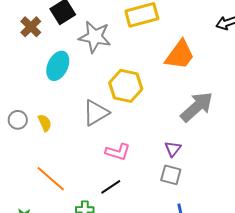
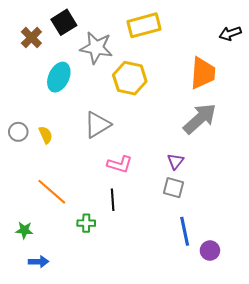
orange trapezoid: (180, 55) -> (203, 73), moved, turned -32
yellow hexagon: (126, 86) -> (130, 78), moved
black line: (111, 187) -> (113, 200), turned -60

